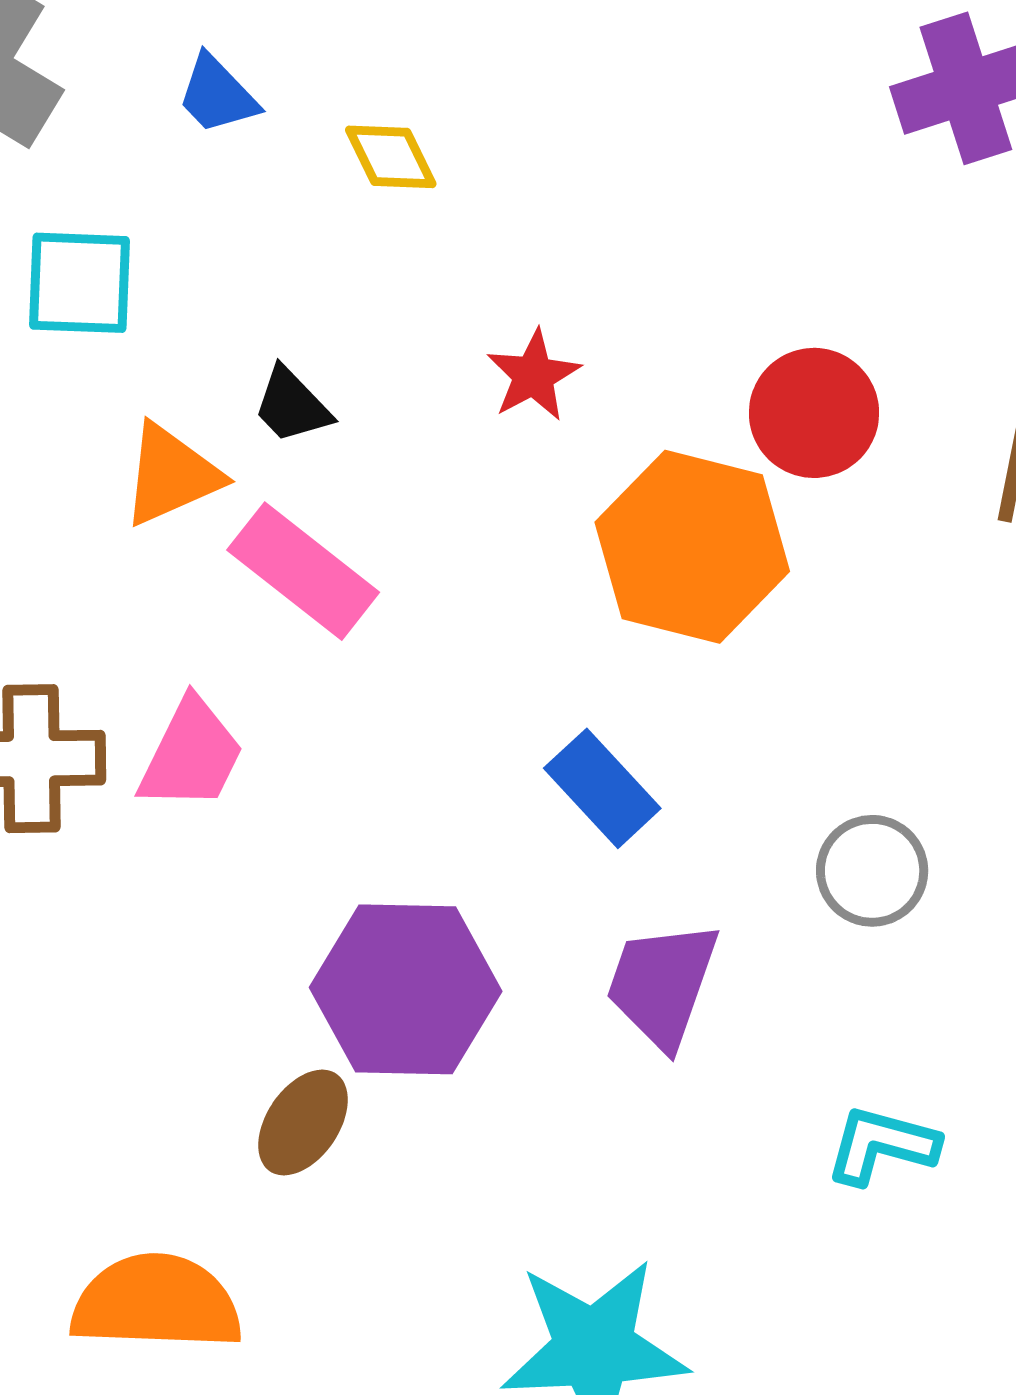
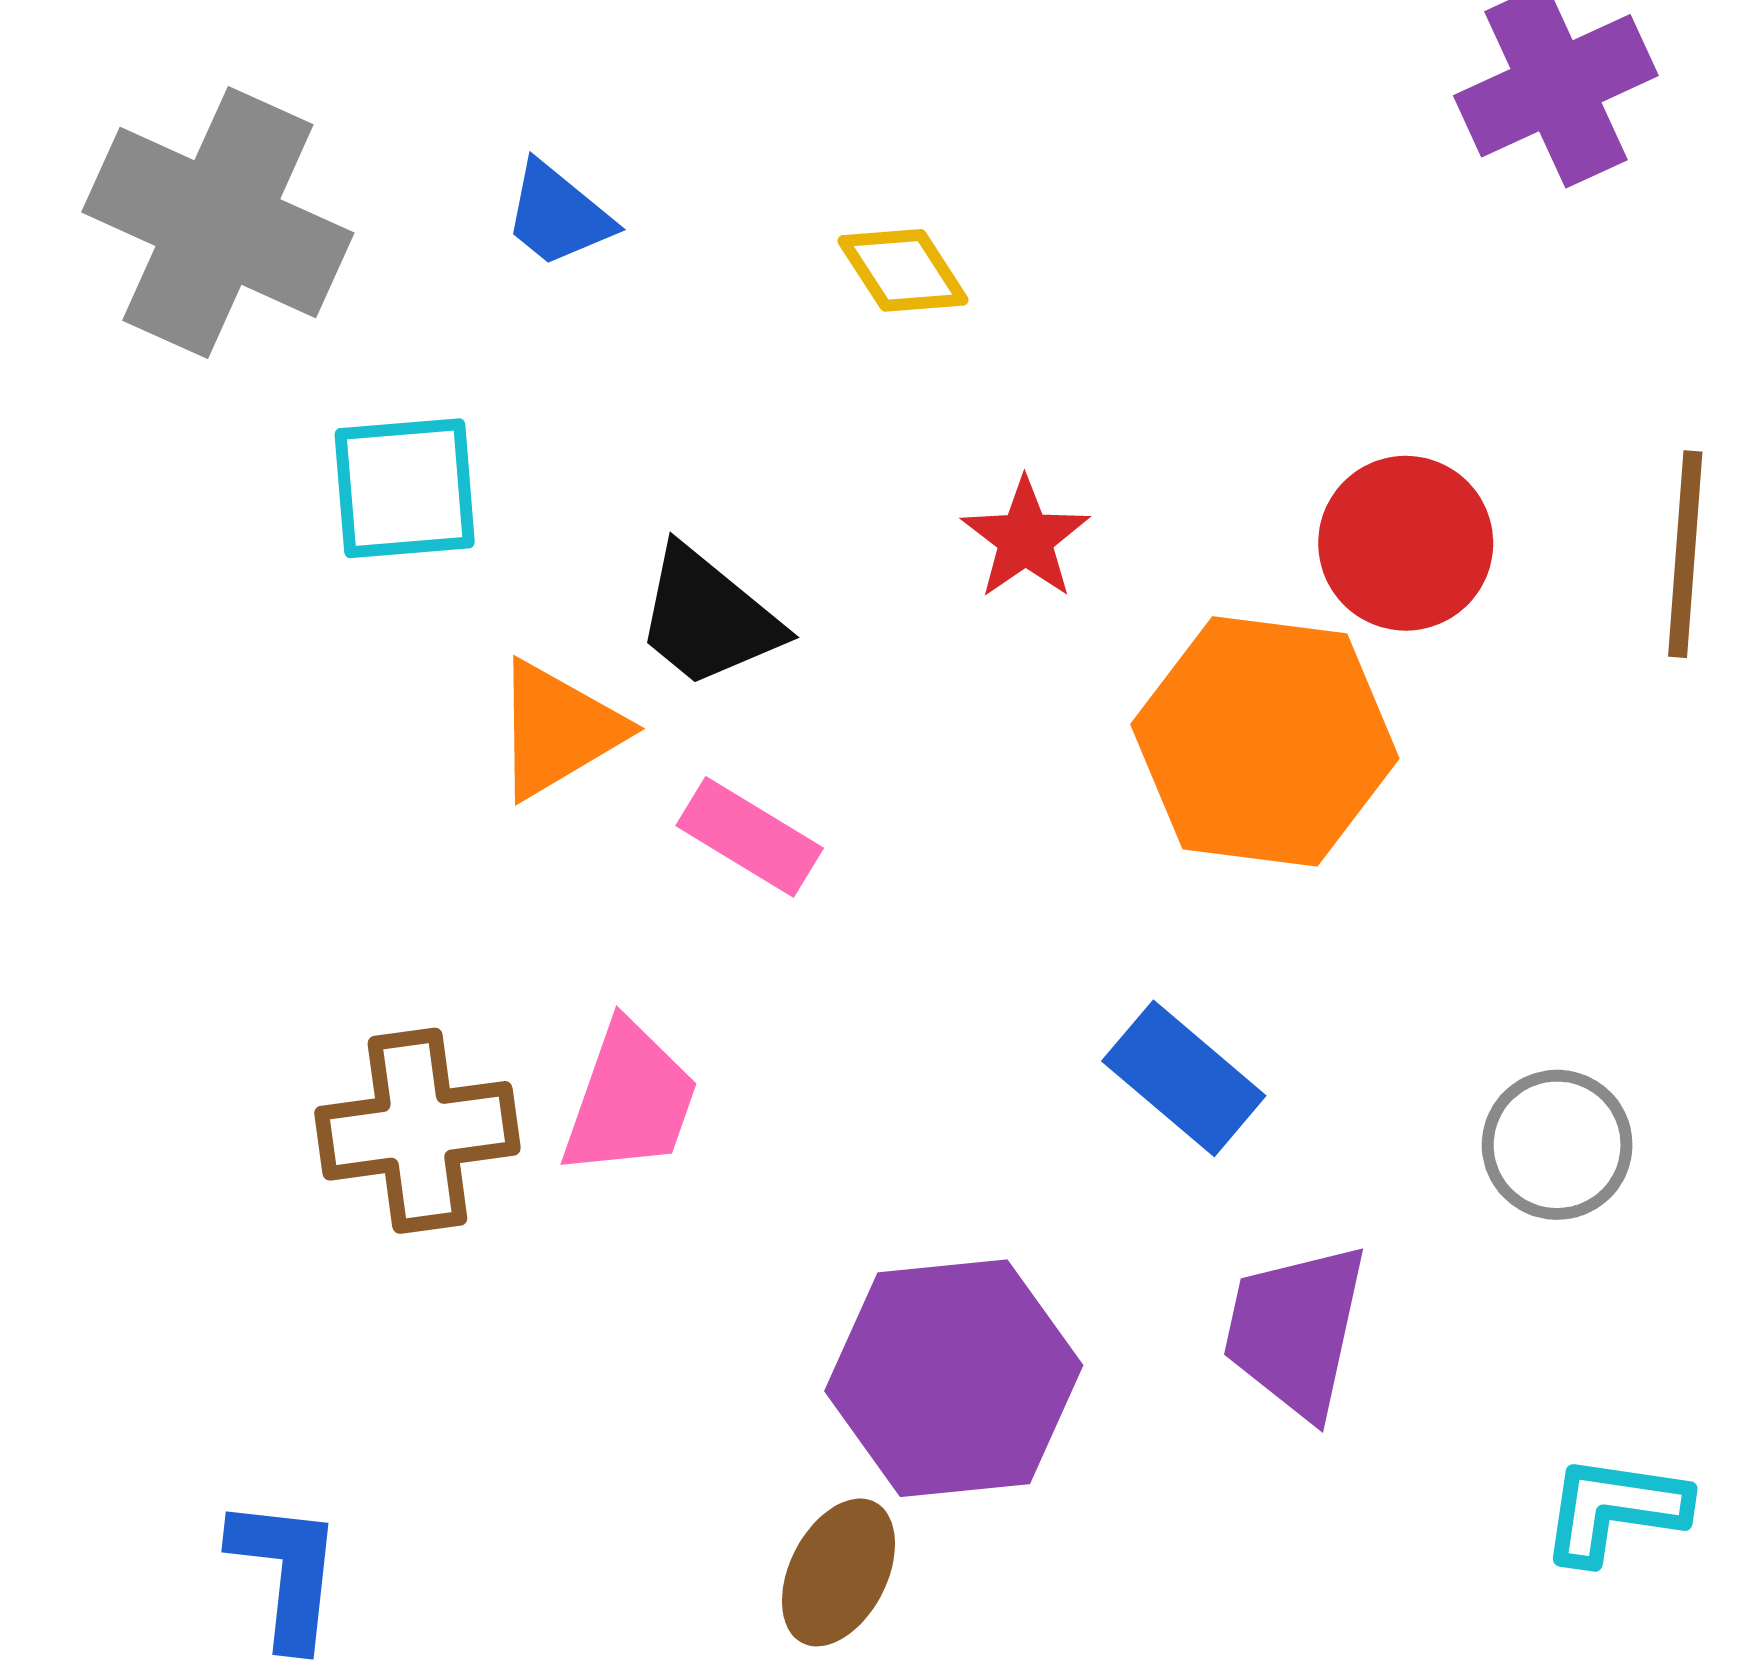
yellow diamond: (391, 157) -> (903, 270), moved
black trapezoid: (292, 405) -> (708, 618), size x1.4
pink rectangle: (303, 571) -> (750, 837), size x0.7

